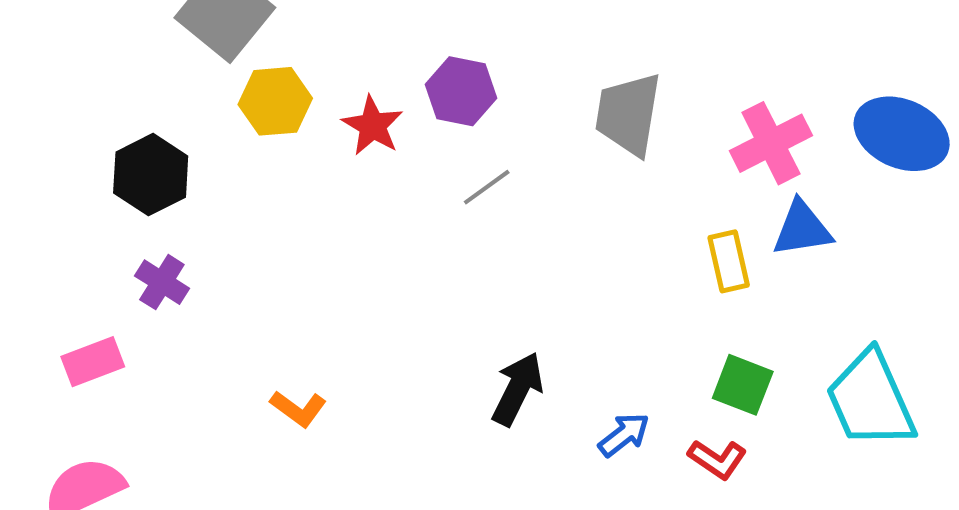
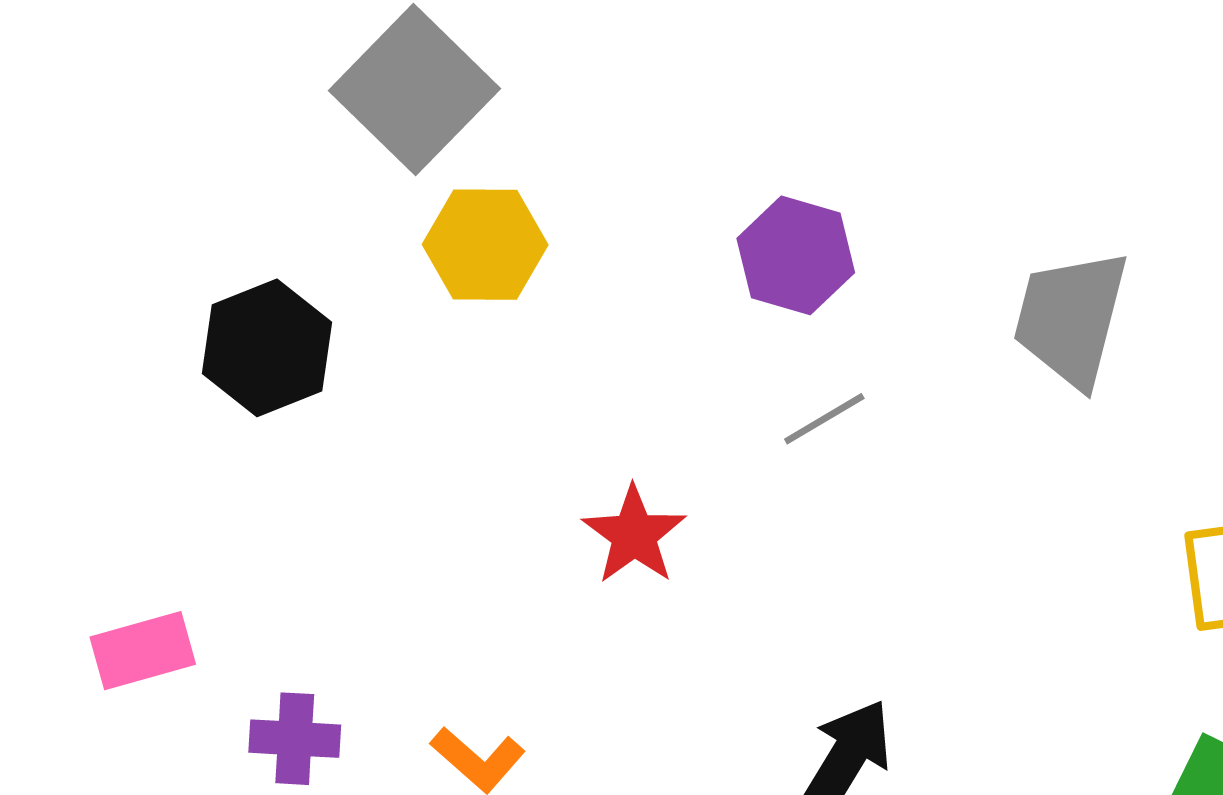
red star: (373, 126) -> (634, 535), moved
purple cross: (162, 282) -> (295, 739), moved, turned -34

